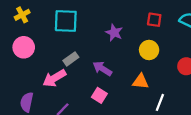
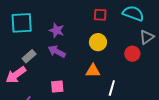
purple star: (114, 33) -> (57, 30), moved
purple arrow: (102, 69) -> (57, 51), moved
pink square: (99, 95) -> (57, 87), turned -32

